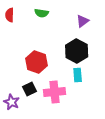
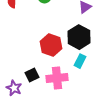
red hexagon: (37, 62) -> (51, 45), moved
cyan rectangle: (78, 75) -> (80, 61), turned 32

